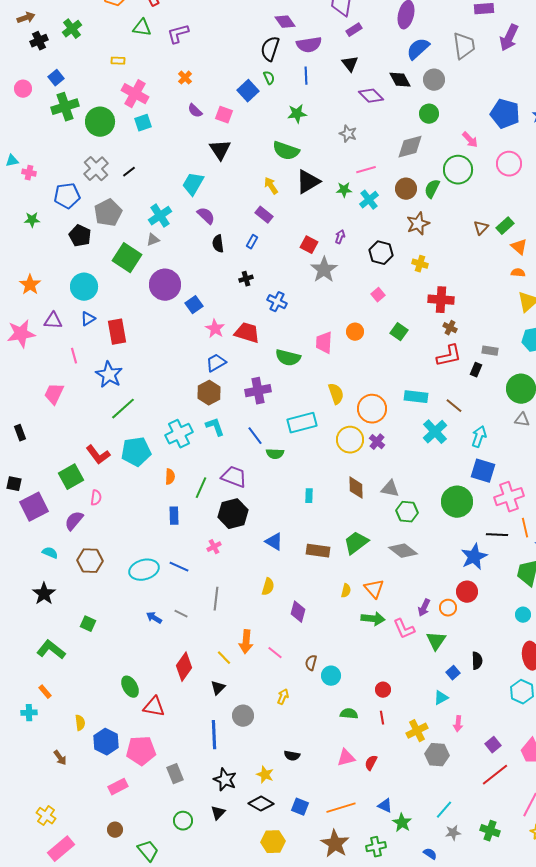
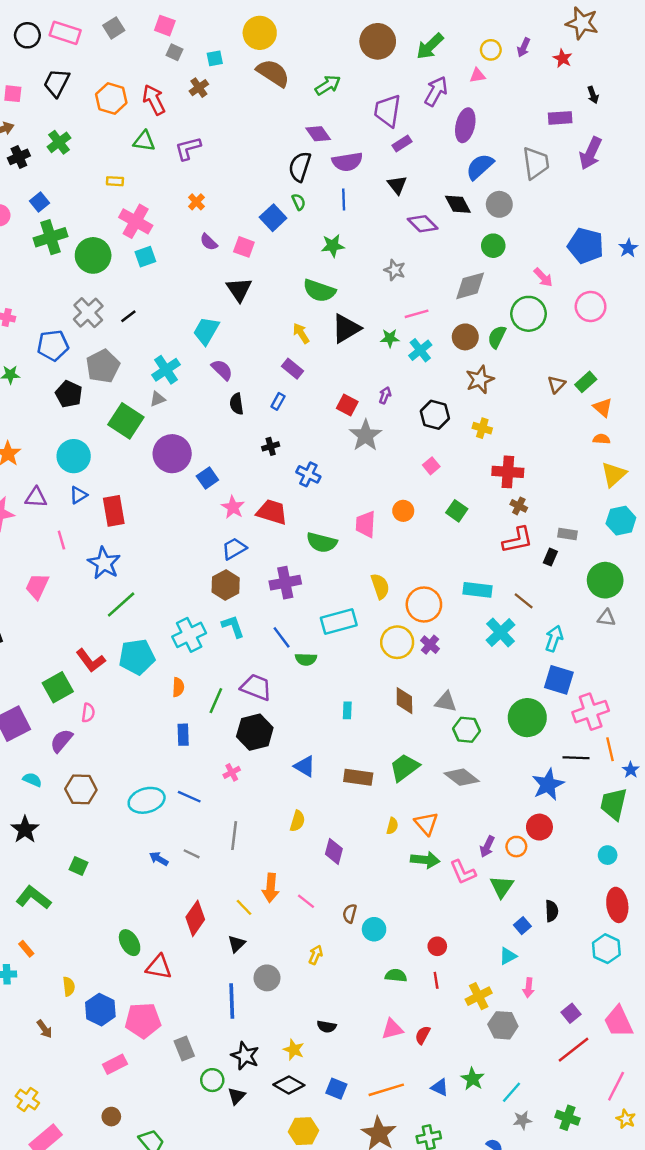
green circle: (183, 821) -> (212, 1080), moved
green star: (402, 823) -> (473, 1079), moved

